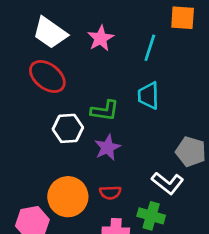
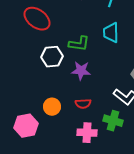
purple star: (107, 148) -> (81, 71), turned 30
orange circle: (68, 197) -> (52, 107), size x0.6

